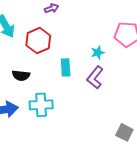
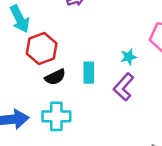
red hexagon: (38, 41) -> (42, 49), moved
black semicircle: (21, 75) -> (55, 77), moved, turned -36

